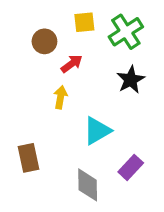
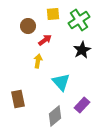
cyan triangle: (97, 131) -> (61, 82), turned -42
gray diamond: (88, 185) -> (55, 116), turned 50

